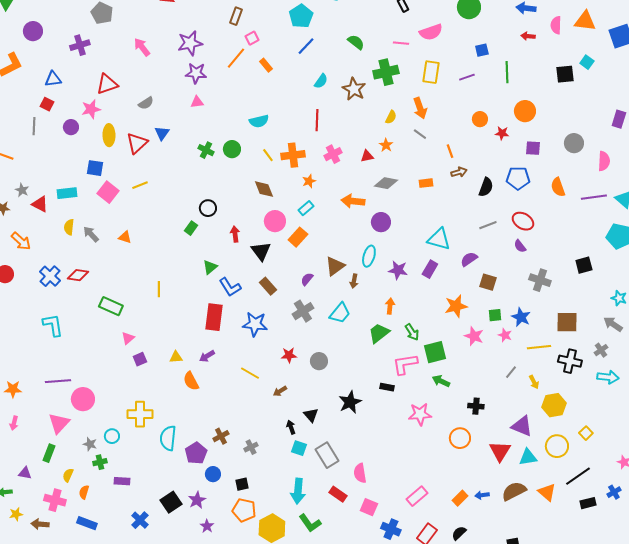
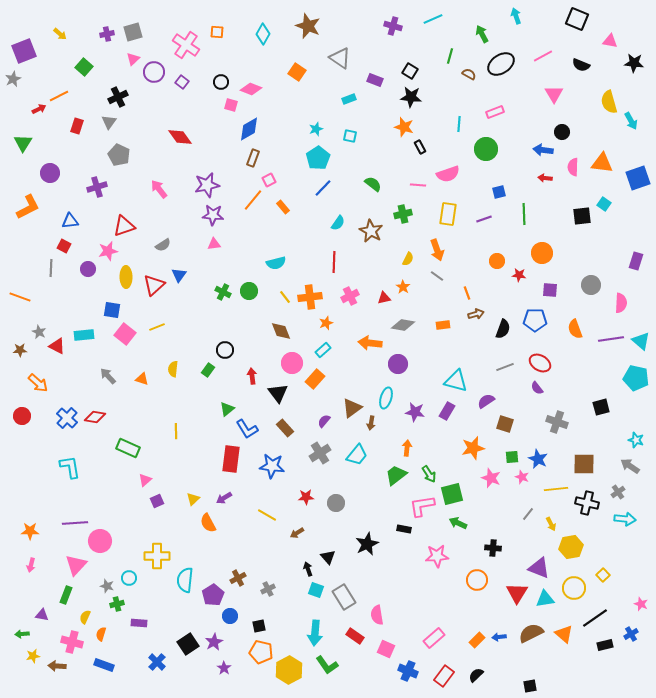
green cross: (386, 72) -> (403, 214), size x0.7
yellow semicircle: (69, 227) -> (173, 369), moved
yellow triangle: (176, 357) -> (193, 499), turned -40

